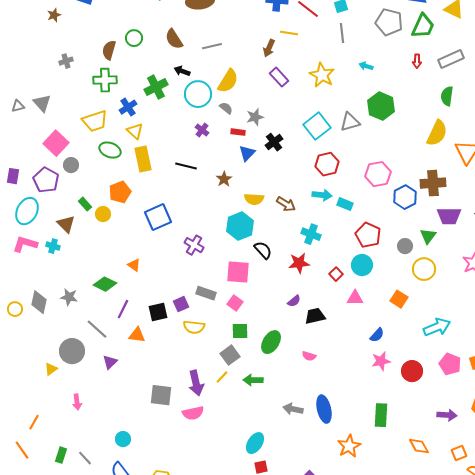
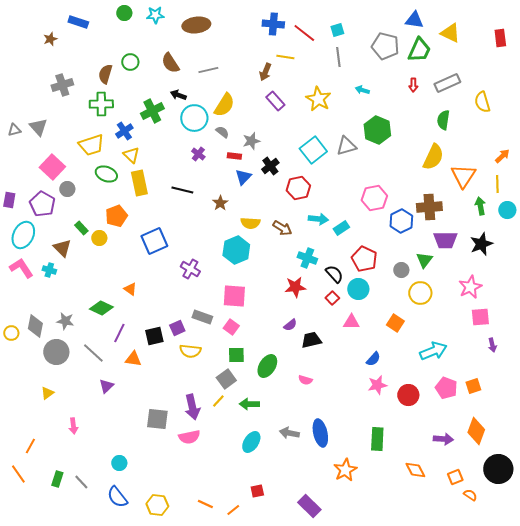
gray cross: (66, 61) -> (62, 85), size x1.5
red hexagon: (327, 164) -> (298, 188), moved
cyan rectangle: (345, 204) -> (341, 228), turned -56
pink L-shape: (25, 244) -> (21, 268), turned 40
black semicircle: (263, 250) -> (334, 274), moved
gray circle: (72, 351) -> (56, 352), moved
cyan ellipse: (255, 443) -> (251, 442), moved

